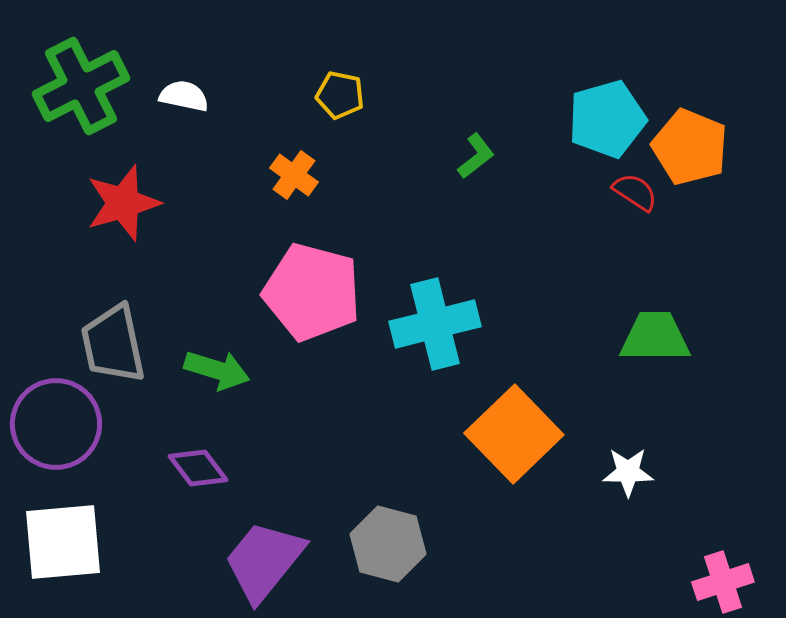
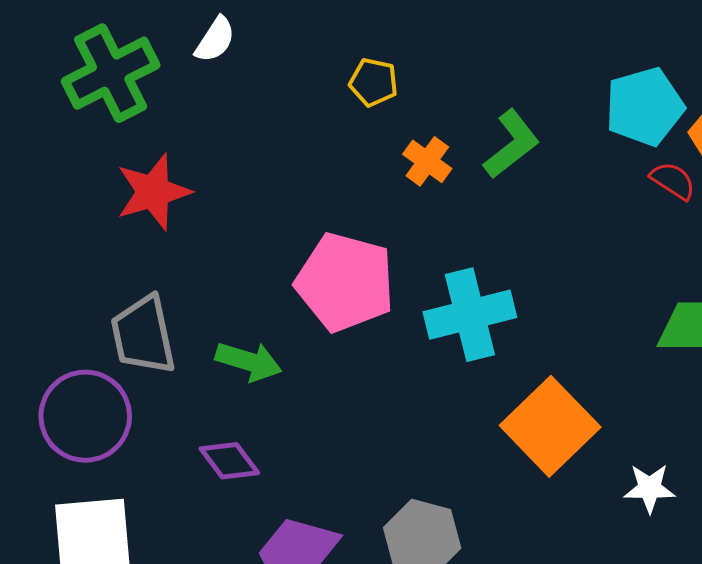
white semicircle: (184, 96) -> (215, 40), moved, turned 111
green L-shape: (476, 156) -> (512, 144), size x1.5
orange cross: (294, 175) -> (427, 161), moved
white star: (628, 472) -> (650, 488), moved

